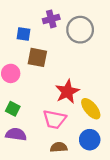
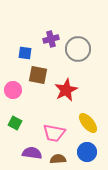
red star: (67, 92) -> (66, 90), moved
purple semicircle: (16, 134) -> (32, 153), moved

